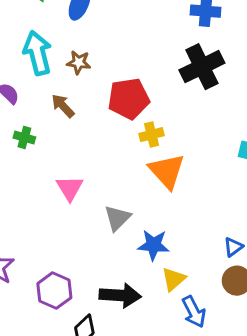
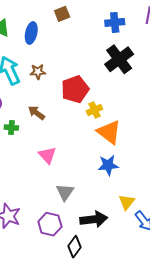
brown arrow: (63, 106) -> (37, 113), moved
gray triangle: (117, 218) -> (65, 192), moved
blue star: (153, 245) -> (108, 165), moved

